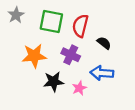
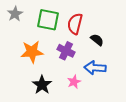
black star: (54, 82) -> (42, 85), moved, turned -30

